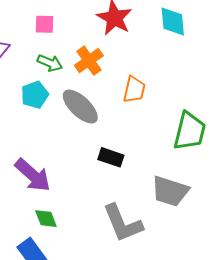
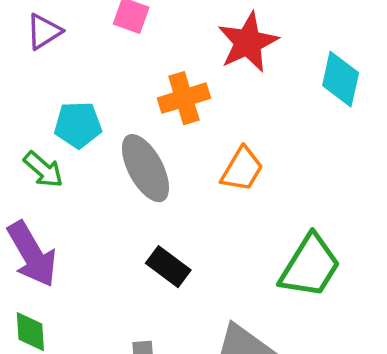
green arrow: (50, 63) -> (43, 170), moved

